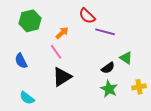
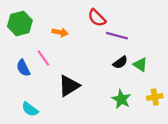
green hexagon: (30, 21) -> (20, 23), moved
orange arrow: (62, 33) -> (60, 32), moved, turned 56
pink line: (56, 52) -> (43, 58), moved
black semicircle: (108, 68) -> (120, 62), moved

